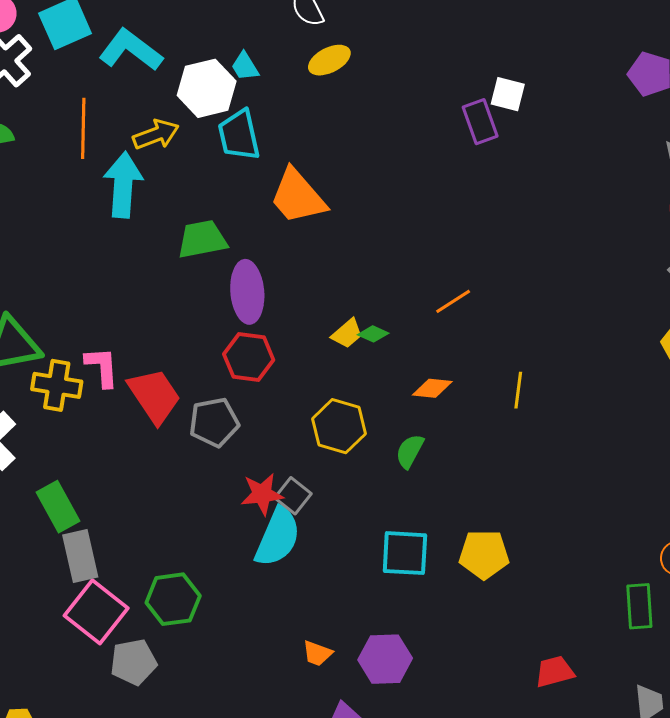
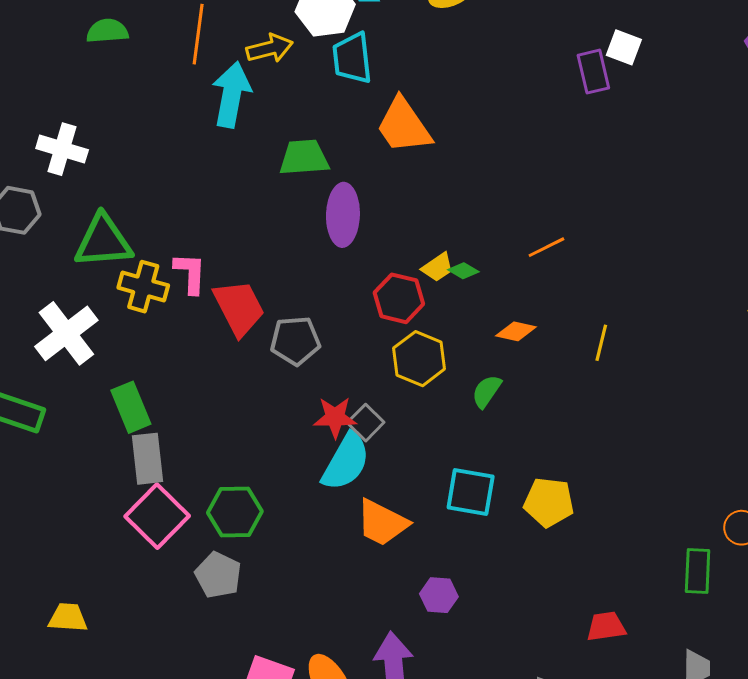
red hexagon: (249, 357) -> (399, 298), moved
orange trapezoid: (317, 653) -> (382, 523), moved, size x1.8
purple hexagon: (385, 659) -> (439, 595), size x0.7
gray pentagon: (133, 662) -> (218, 575), moved, turned 30

